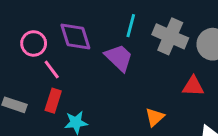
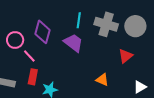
purple diamond: (75, 36) -> (43, 32), turned 40
red triangle: (193, 86) -> (126, 56), turned -35
orange triangle: (155, 117) -> (102, 80), turned -48

